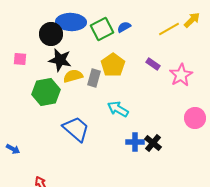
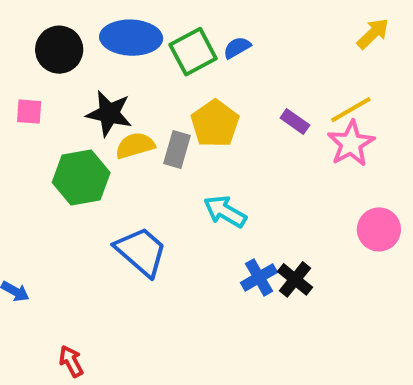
yellow line: (169, 29) -> (351, 110), moved
black circle: (51, 34) -> (59, 50), moved
blue cross: (135, 142) -> (259, 277), turned -30

